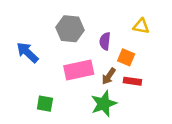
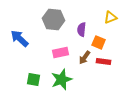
yellow triangle: (141, 26) -> (111, 17), turned -32
pink rectangle: (79, 70) -> (61, 52), size x0.7
green star: (104, 104) -> (62, 79), moved

